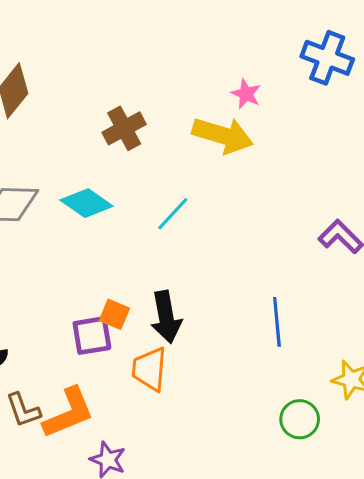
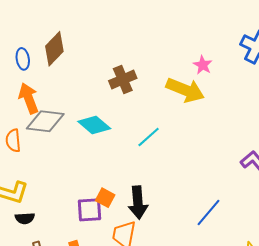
blue line: (277, 322) -> (208, 213), turned 40

